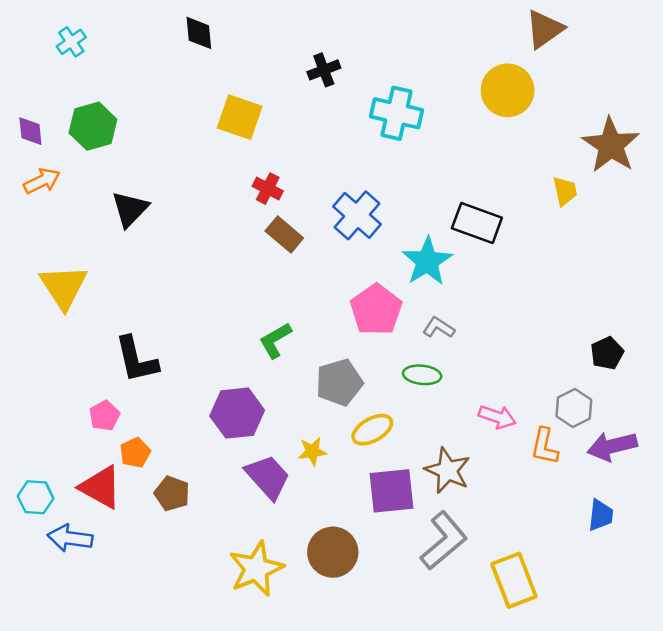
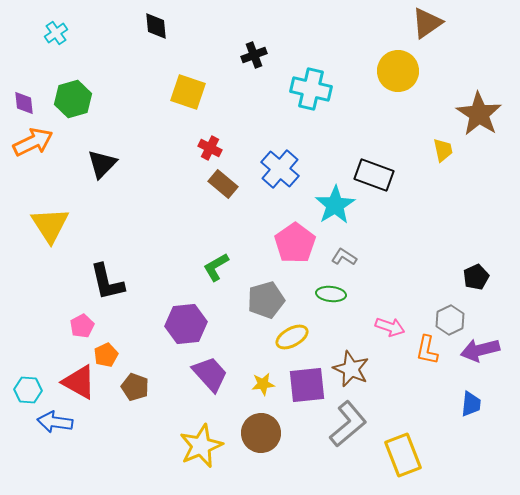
orange arrow: (42, 181) -> (33, 142), size x1.4
yellow star: (312, 451) -> (263, 384), moved

